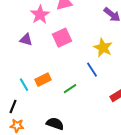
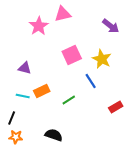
pink square: (62, 38) -> (72, 55), moved
purple triangle: (26, 40) -> (25, 68), moved
cyan line: (24, 85) -> (23, 96), turned -48

